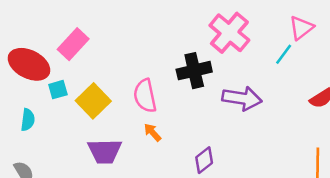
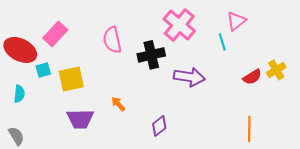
cyan line: (284, 54) -> (222, 42), turned -54
pink semicircle: (145, 96) -> (112, 40), moved
yellow square: (93, 101) -> (71, 79), turned 32

